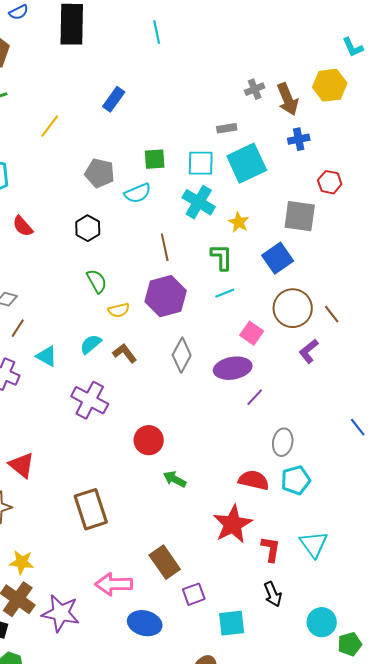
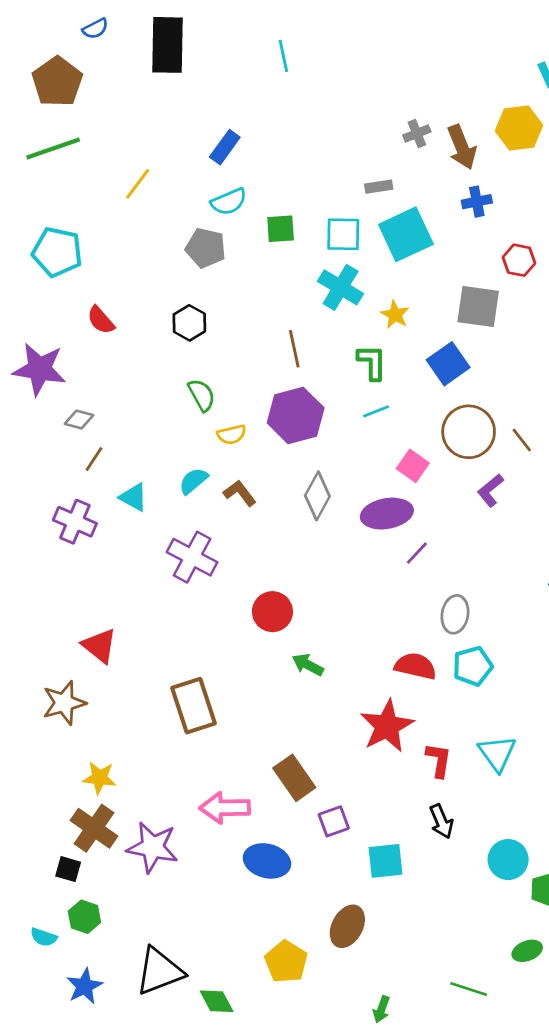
cyan semicircle: (138, 193) -> (229, 202), moved

